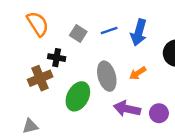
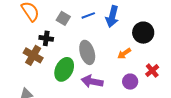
orange arrow: (138, 73) -> (124, 53), moved
brown cross: (40, 78) -> (33, 55), turned -36
purple arrow: (127, 109) -> (92, 81), moved

